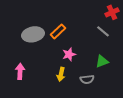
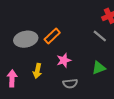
yellow arrow: (61, 74) -> (37, 71), moved
gray semicircle: (87, 79) -> (70, 84), moved

